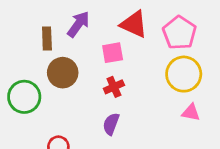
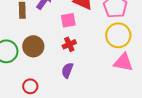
brown circle: (63, 73) -> (33, 46), moved
pink triangle: (191, 113) -> (123, 62), size x1.5

